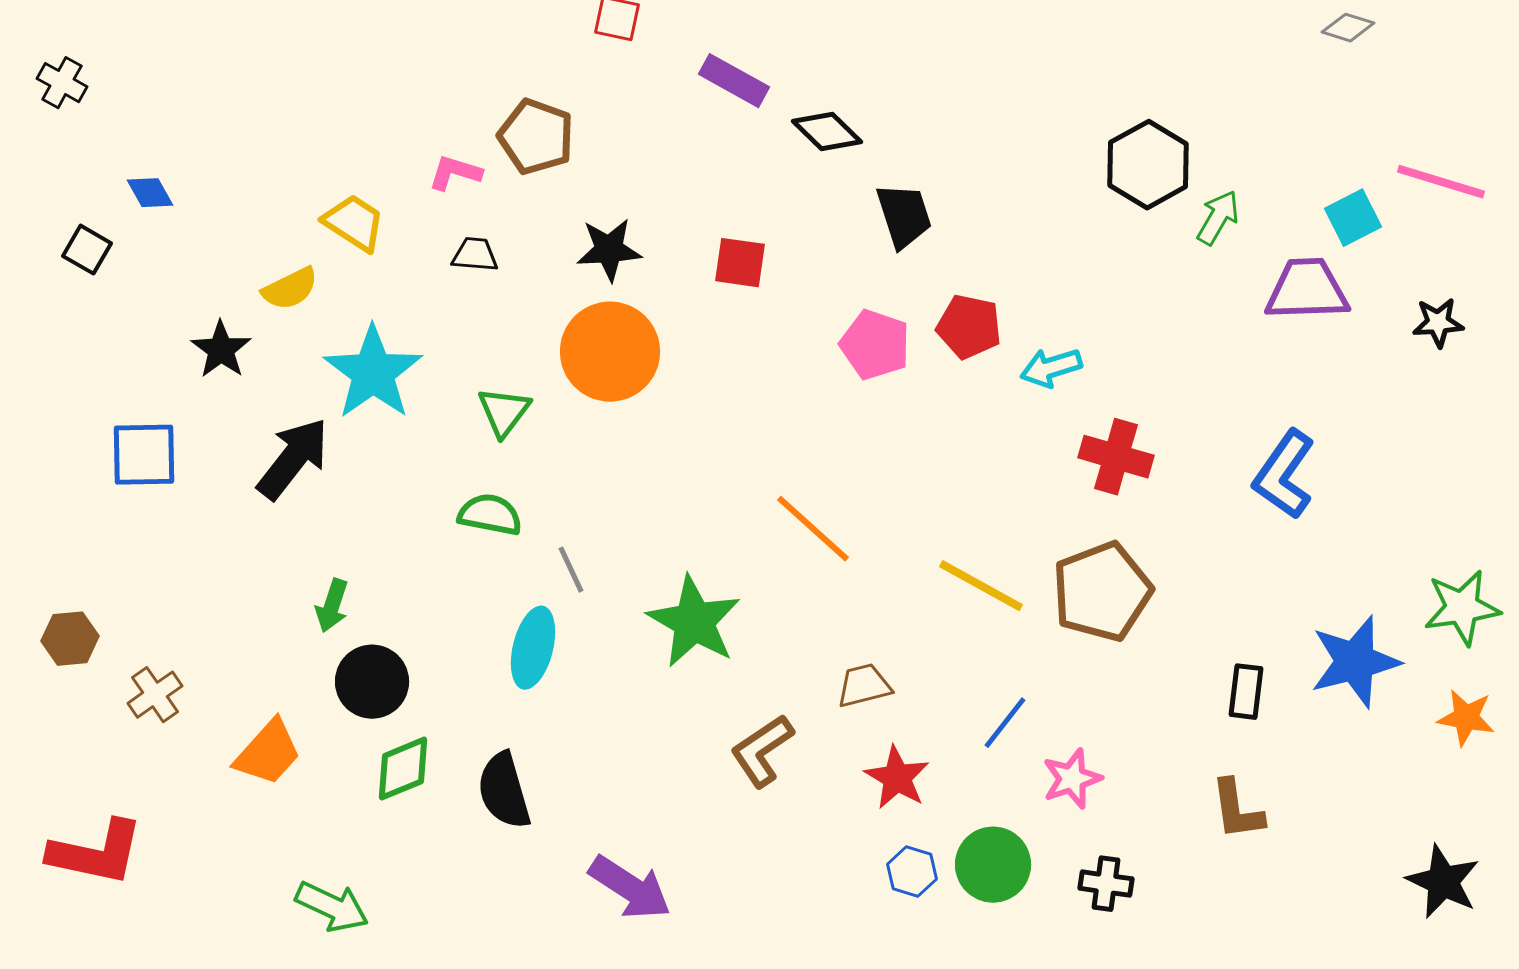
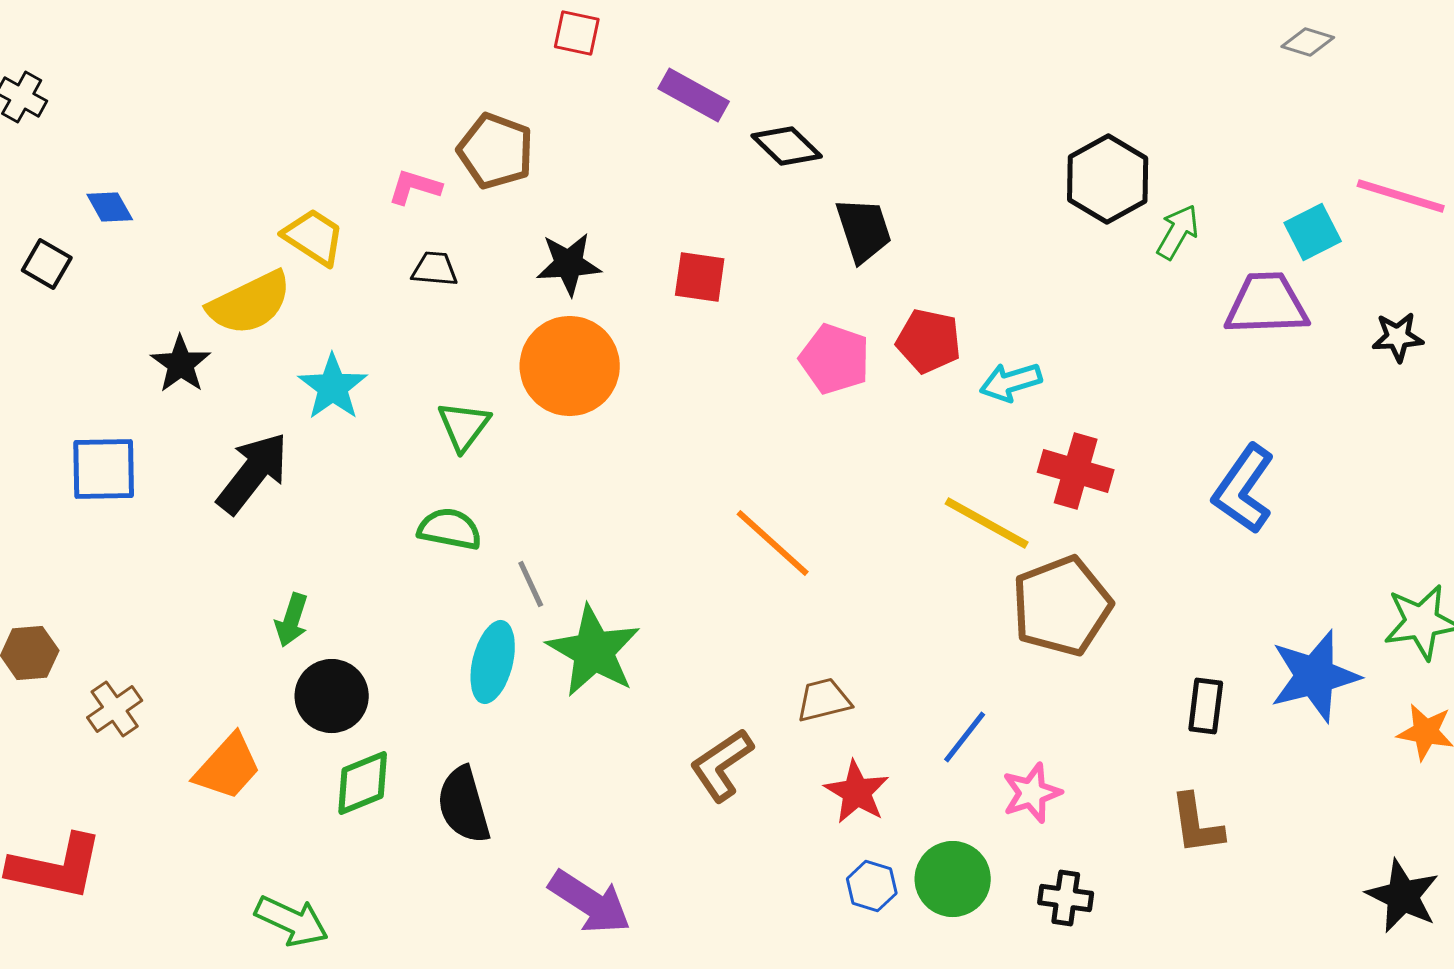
yellow semicircle: (290, 289) -> (250, 303), size x1.5
cyan star: (373, 373) -> (333, 387), size x0.7
yellow line: (981, 586) -> (987, 523), moved
green star: (694, 622) -> (594, 651), moved

